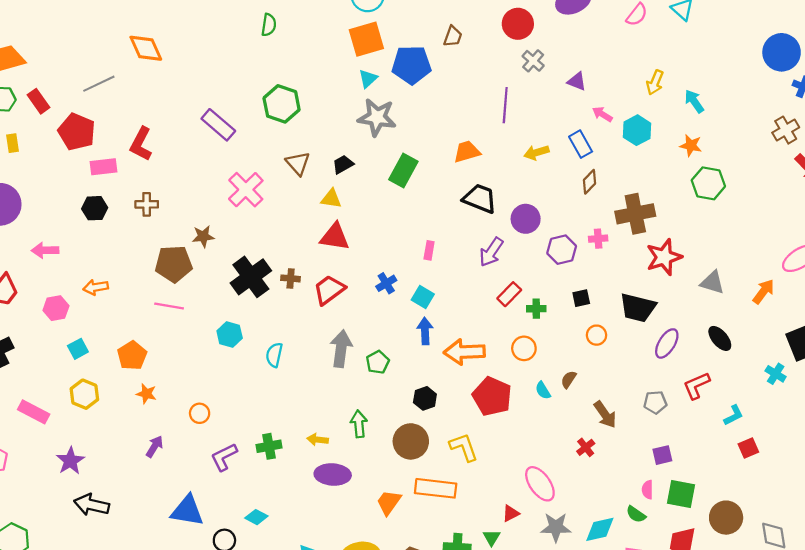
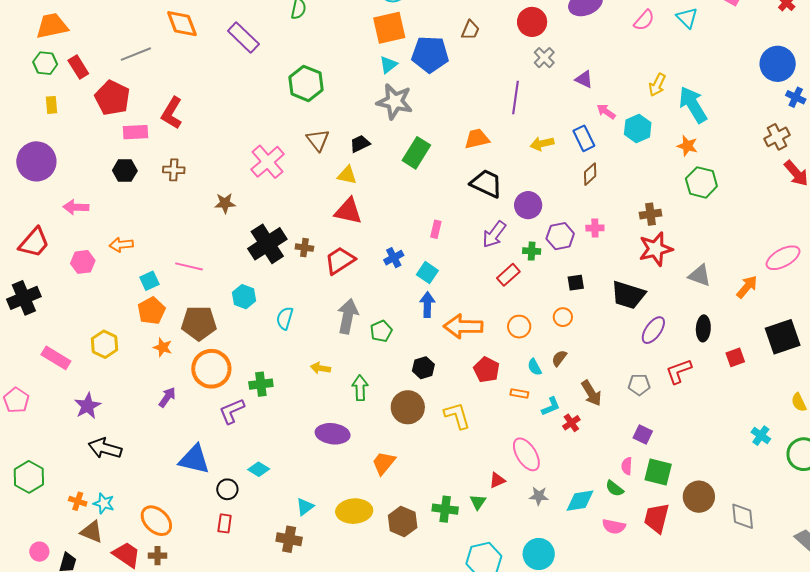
cyan arrow: (694, 101) -> (693, 105), size x1.6
purple rectangle: (218, 125) -> (243, 38), moved
brown cross: (635, 214) -> (650, 214), moved, size x0.6
brown pentagon: (174, 264) -> (199, 323), moved
green cross: (536, 309) -> (532, 251), moved
orange circle: (596, 335) -> (563, 317), moved
black ellipse: (720, 338) -> (703, 328), turned 40
cyan square: (78, 349) -> (149, 281), moved
cyan cross: (776, 374) -> (761, 436), moved
red pentagon: (492, 396) -> (487, 370), size x0.7
orange circle: (200, 413) -> (211, 369), size x2.0
cyan L-shape: (733, 415) -> (551, 407), moved
yellow arrow: (318, 440) -> (320, 368), moved
green cross: (269, 446) -> (261, 384), moved
red square: (748, 448) -> (735, 357), moved
purple square: (662, 455) -> (643, 434), turned 36
orange rectangle: (436, 488) -> (519, 394), moved, size x0.5
gray star: (556, 527) -> (539, 496), size x0.7

